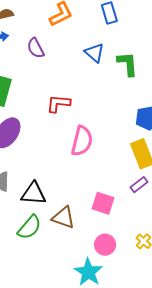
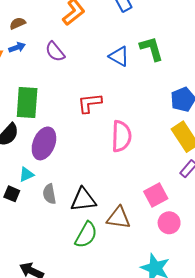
blue triangle: (94, 53) -> (119, 56), moved
pink square: (103, 203) -> (156, 195), turned -35
pink circle: (105, 245) -> (169, 223), moved

